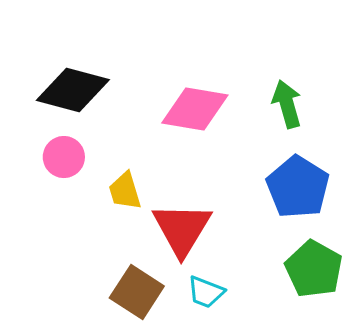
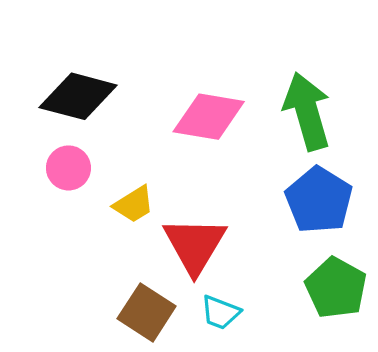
green arrow: (287, 104) -> (307, 111), size x1.5
yellow trapezoid: (125, 191) -> (134, 204), turned -105

